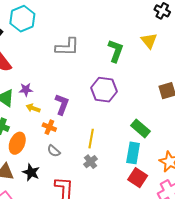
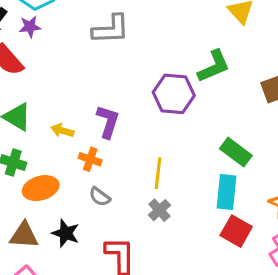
green L-shape: (116, 51) -> (214, 66), moved, turned 50
purple star: (26, 90) -> (30, 27), moved
orange ellipse: (17, 143) -> (41, 188), turned 55

